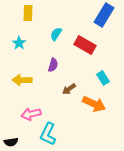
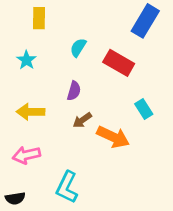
brown arrow: (69, 89) -> (82, 120), moved
orange arrow: (94, 104) -> (113, 137), moved
pink arrow: (31, 114) -> (26, 155), moved

